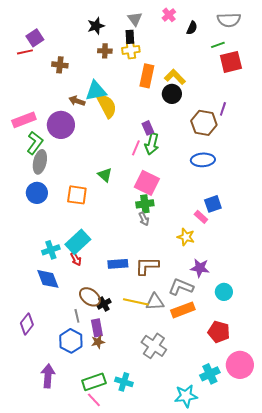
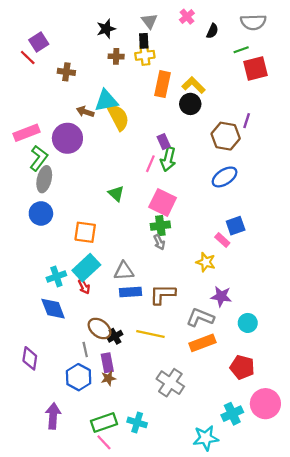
red line: (25, 52) -> (28, 58), turned 56
blue ellipse: (203, 160) -> (225, 177), turned -30
orange square: (77, 195) -> (85, 232), moved
gray triangle: (155, 302) -> (124, 271), moved
purple diamond: (27, 324) -> (30, 358), turned -30

